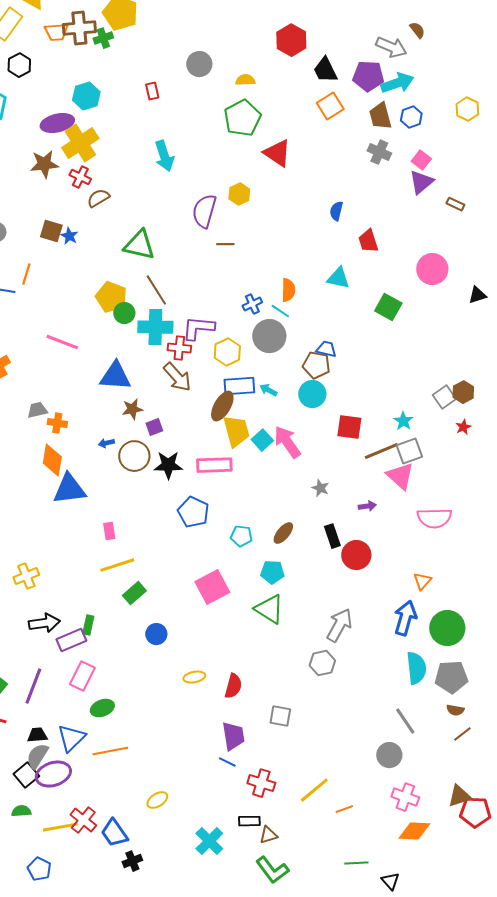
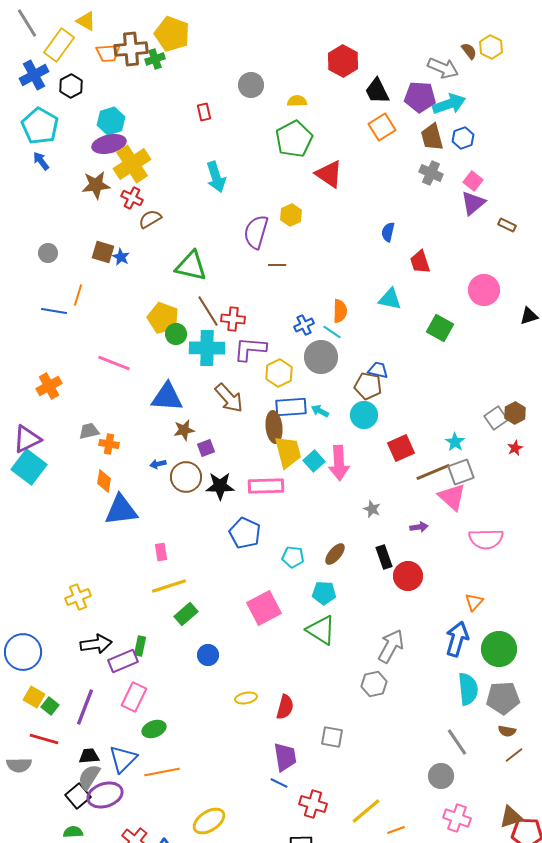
cyan hexagon: (86, 96) -> (111, 121), moved
yellow hexagon: (467, 109) -> (491, 47), moved
red cross: (179, 348) -> (233, 319), moved
brown ellipse: (222, 406) -> (274, 427), turned -36
red square: (349, 427) -> (401, 448), turned -32
pink arrow: (287, 442) -> (339, 463), turned -148
orange diamond: (52, 460) -> (104, 481), size x0.7
yellow ellipse: (157, 800) -> (209, 821), size x1.5

